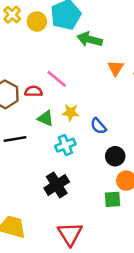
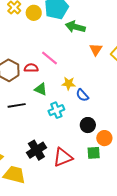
yellow star: (71, 112) -> (69, 83), moved
black circle: (115, 156) -> (88, 125), moved
black cross: (57, 185) -> (36, 150), moved
red triangle: (70, 234) -> (63, 157), moved, turned 40

